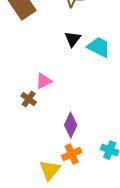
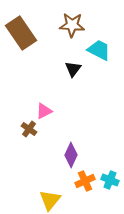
cyan trapezoid: (99, 47) -> (99, 50), moved
orange cross: (72, 154) -> (85, 181), moved

